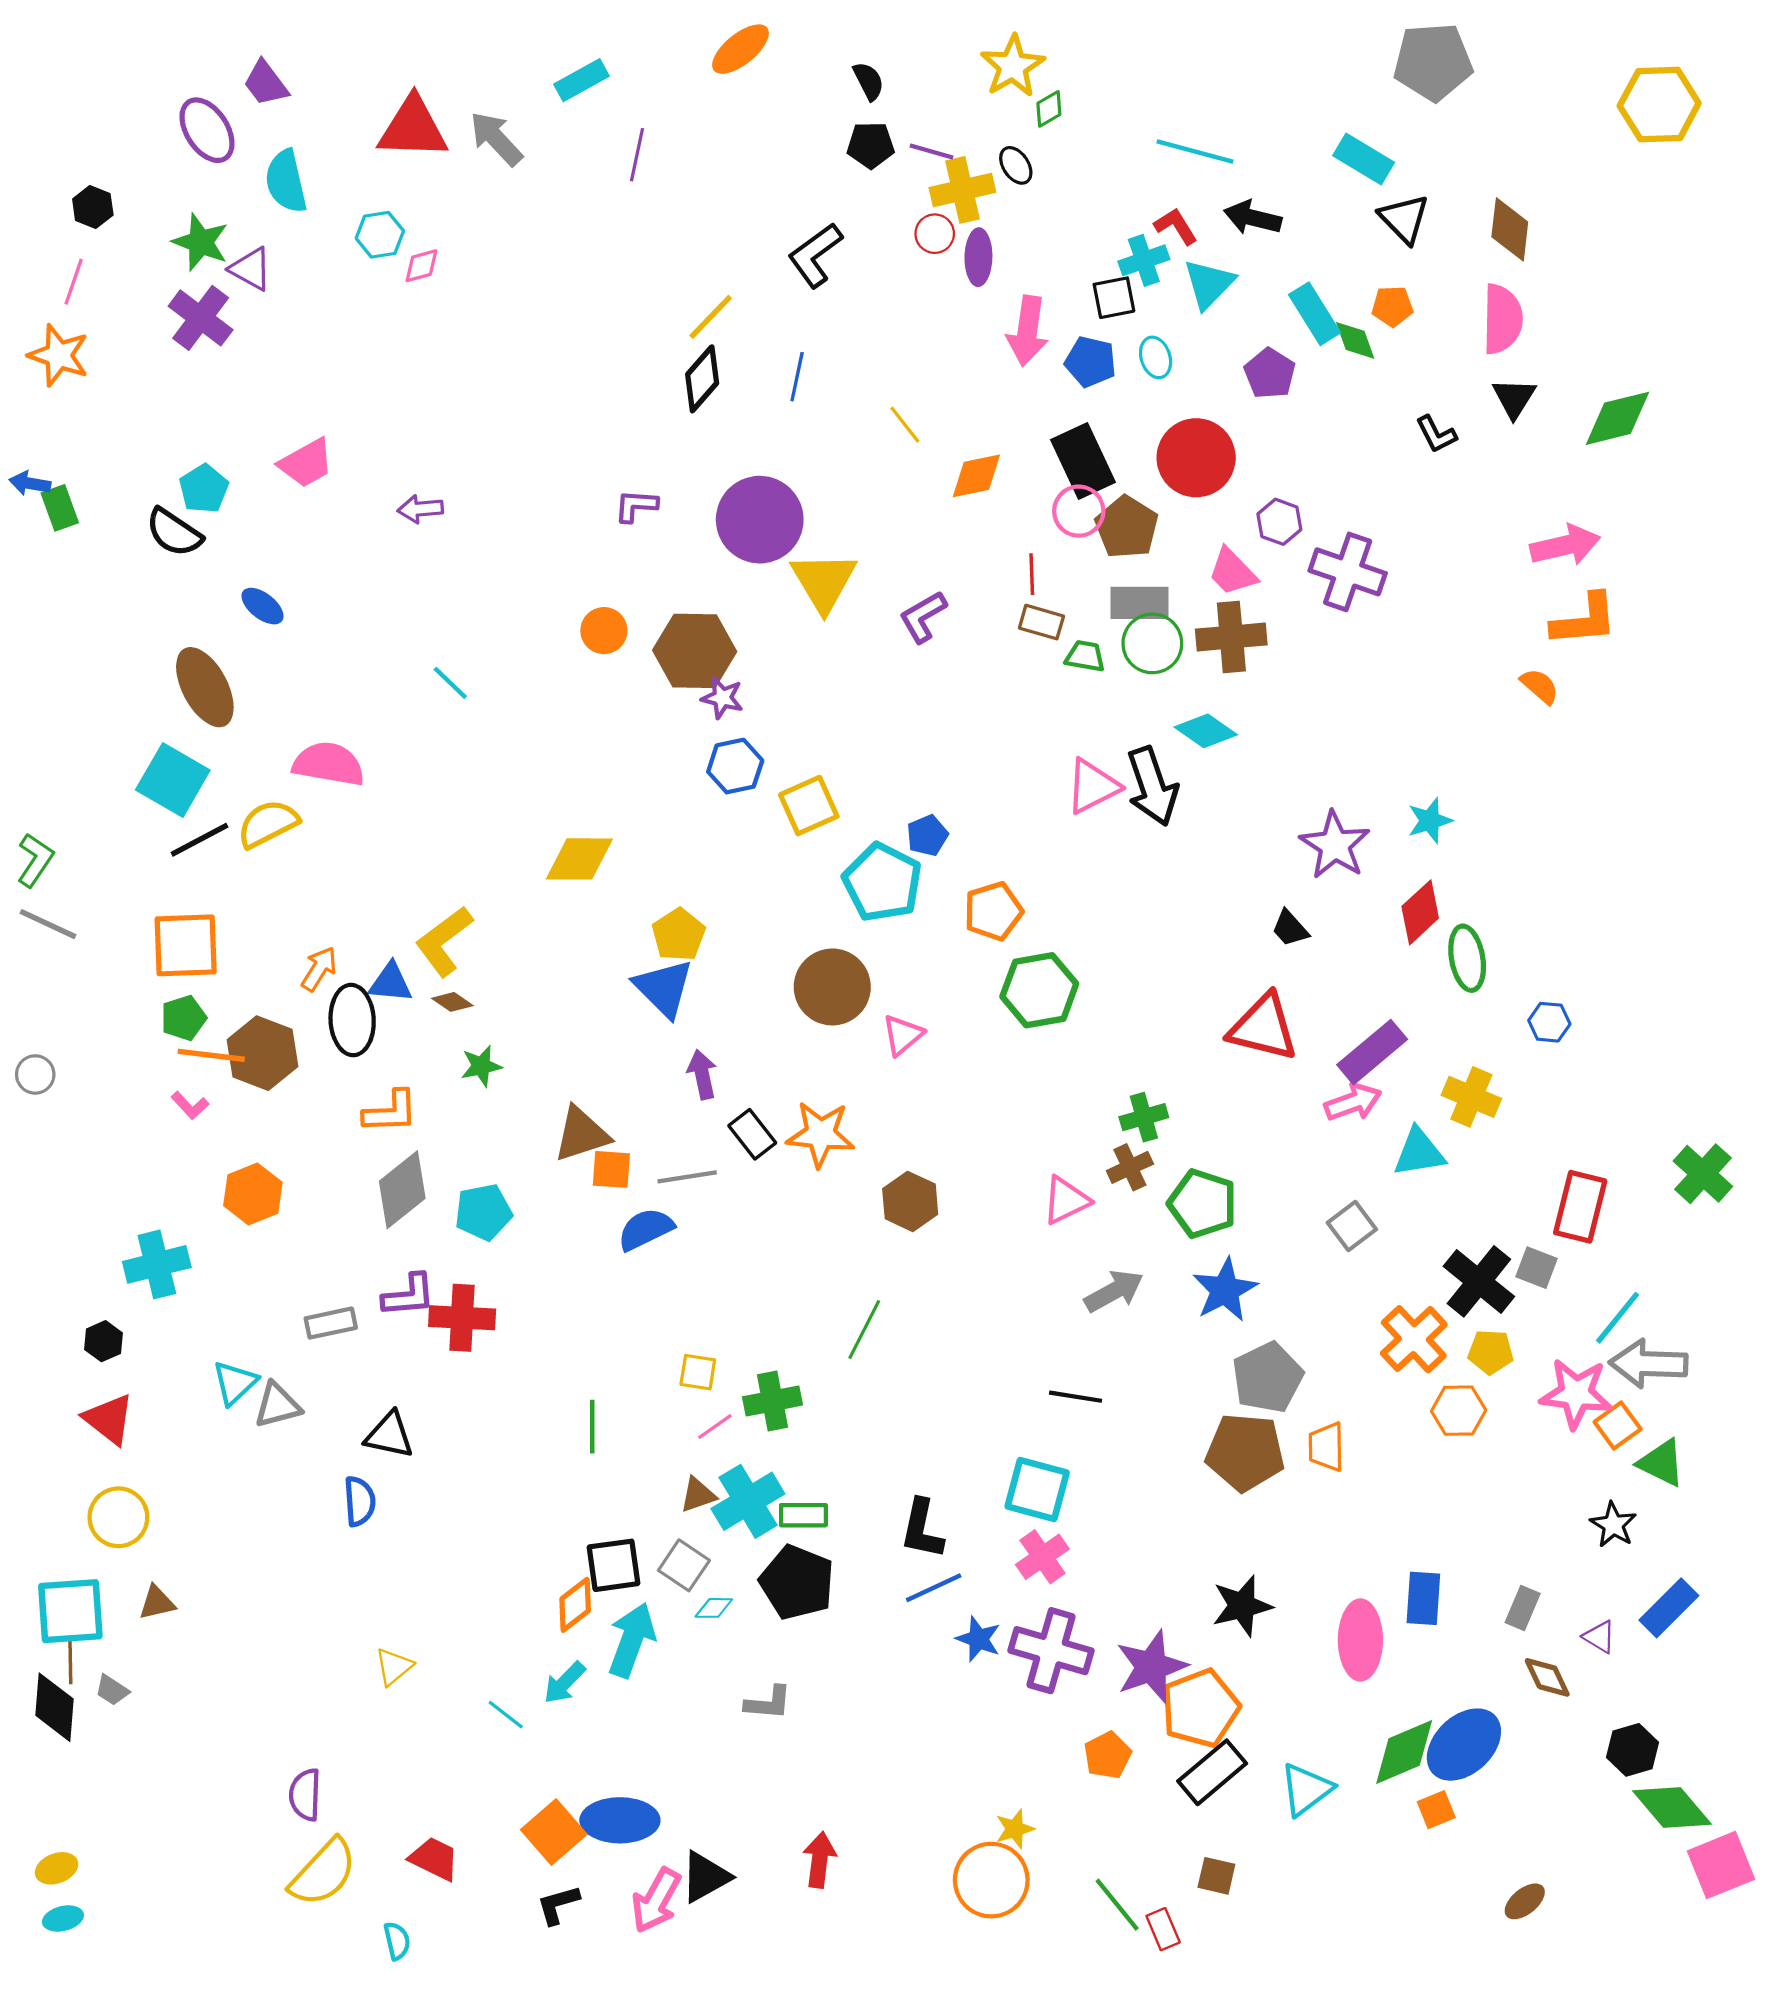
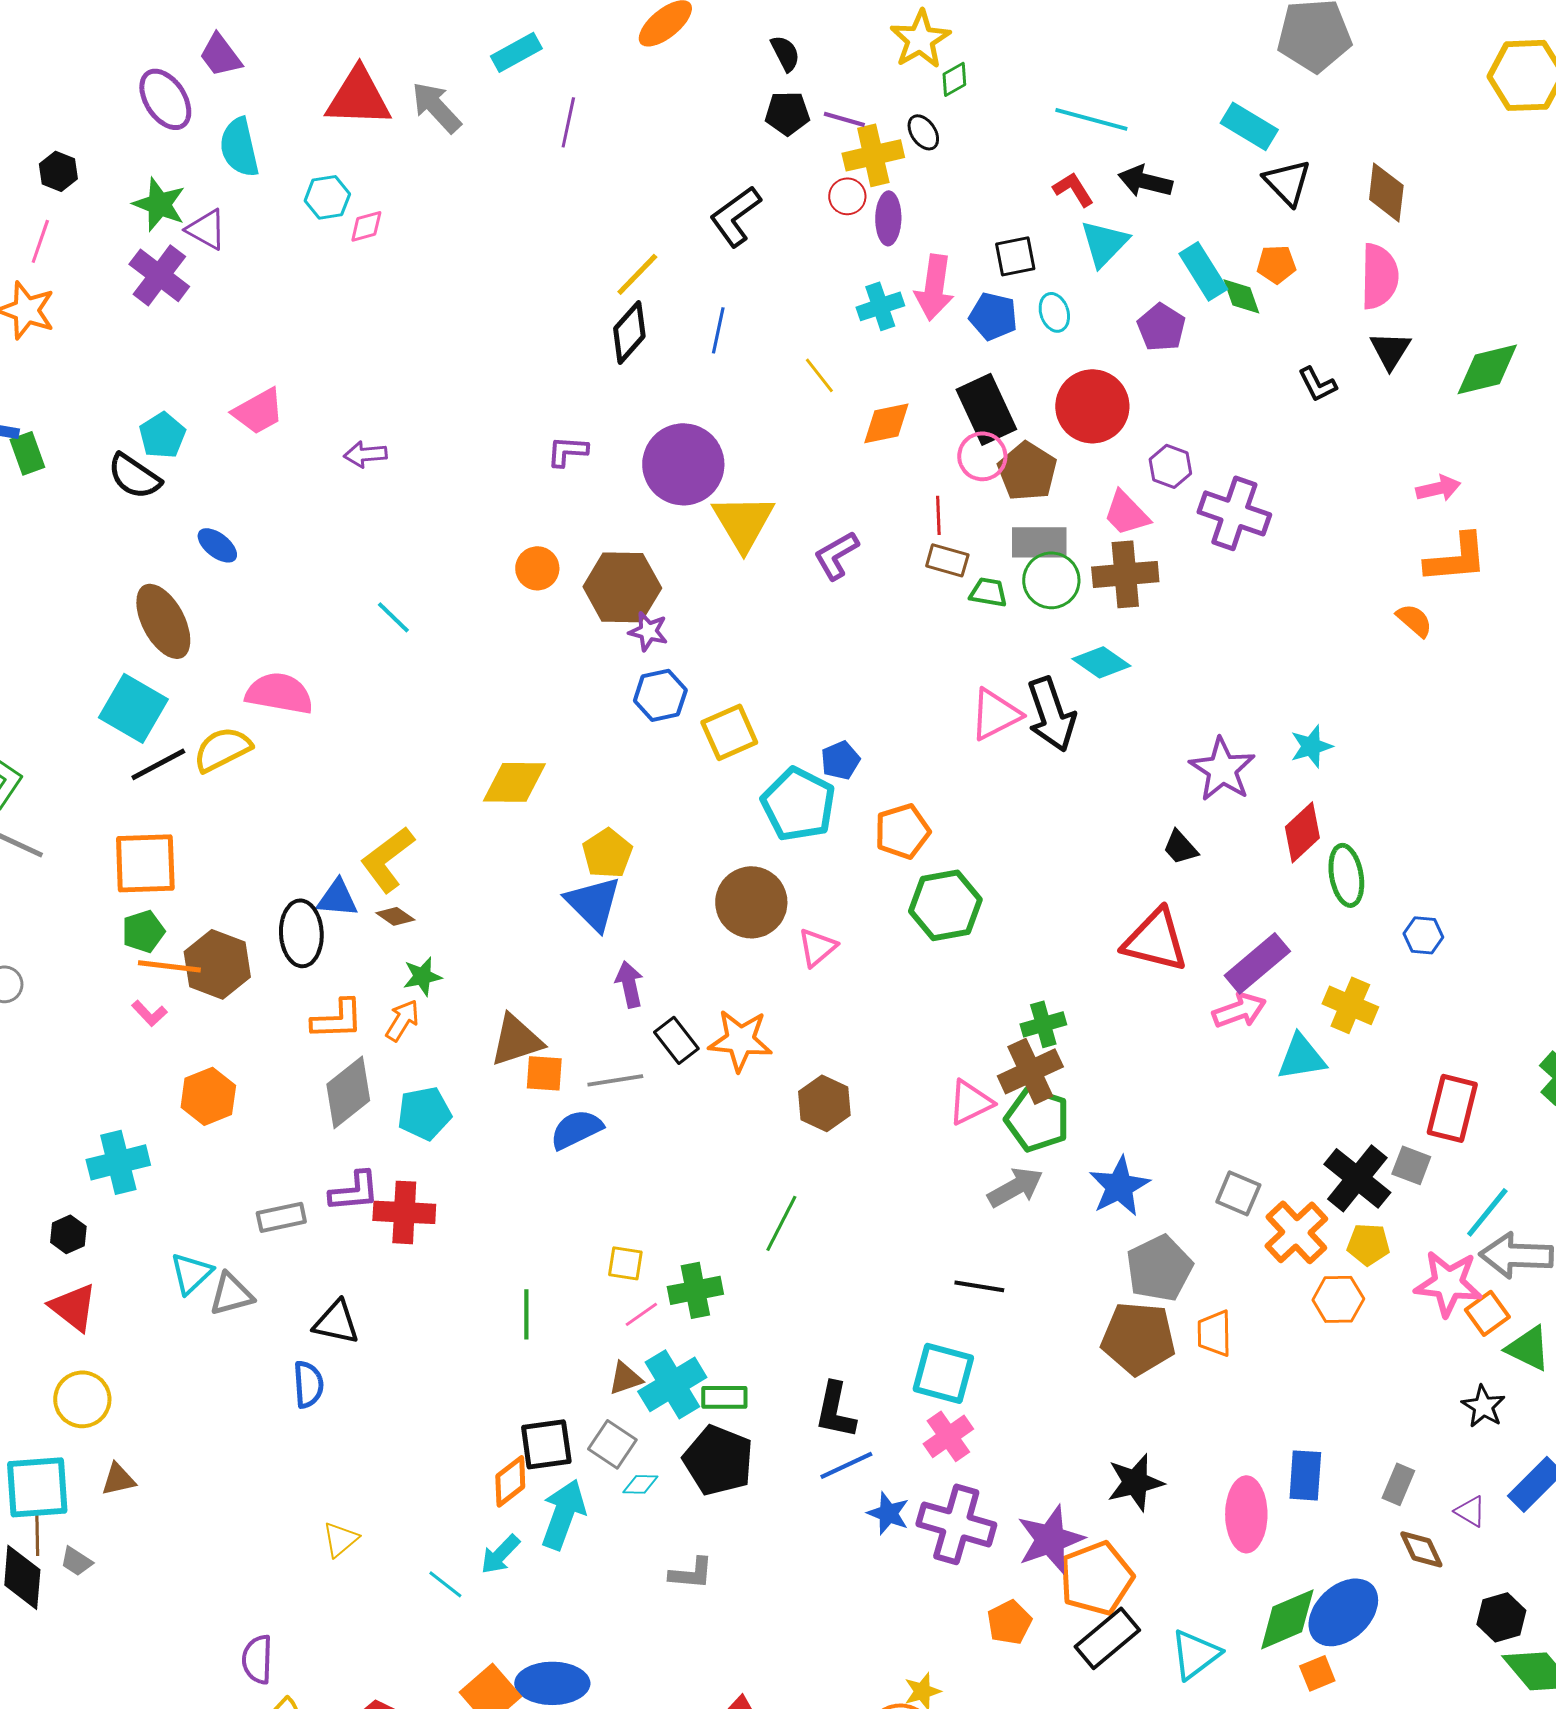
cyan cross: (1144, 260) -> (880, 306), moved
pink arrow: (1565, 545) -> (1438, 488), size x0.7
orange arrow: (319, 969) -> (402, 1020), moved
brown cross: (1130, 1167) -> (1030, 1071), size x1.5
green pentagon: (1203, 1204) -> (1037, 1119), moved
gray square: (1352, 1226) -> (1238, 1193), moved, turned -30

